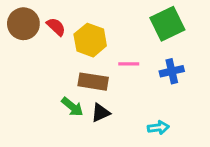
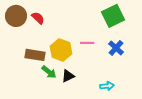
yellow hexagon: (90, 40) -> (61, 50), moved
blue cross: (172, 71) -> (116, 48), turned -35
brown rectangle: (93, 82) -> (35, 55), moved

